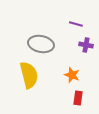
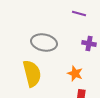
purple line: (76, 24) -> (79, 14), moved

